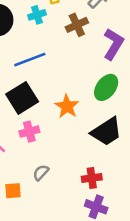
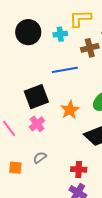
blue line: (30, 60) -> (65, 70), moved
pink cross: (29, 132) -> (37, 124), turned -35

